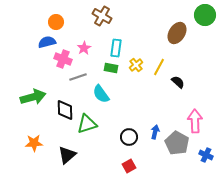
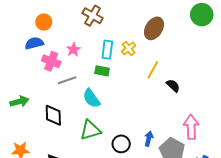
brown ellipse: (177, 33) -> (154, 28), moved
yellow cross: (136, 65) -> (129, 49), moved
green arrow: (33, 97) -> (19, 102), size x0.7
green triangle: (87, 124) -> (90, 130), moved

